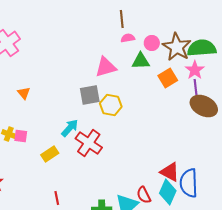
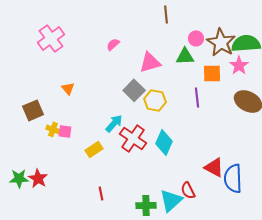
pink semicircle: (128, 38) -> (113, 44), moved, turned -32
orange square: (168, 78) -> (212, 73), turned 30
purple line: (196, 89) -> (197, 97), moved
gray square: (90, 95) -> (134, 90), turned -35
cyan diamond: (168, 192) -> (164, 142), moved

